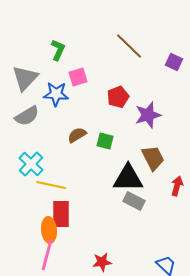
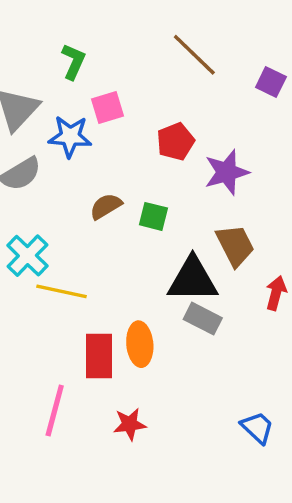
red rectangle: (61, 214) -> (99, 356), moved
orange ellipse: (49, 230) -> (140, 344), moved
red star: (102, 262) -> (130, 424), moved

